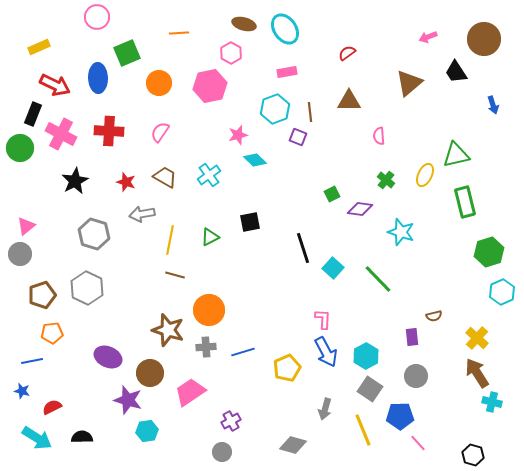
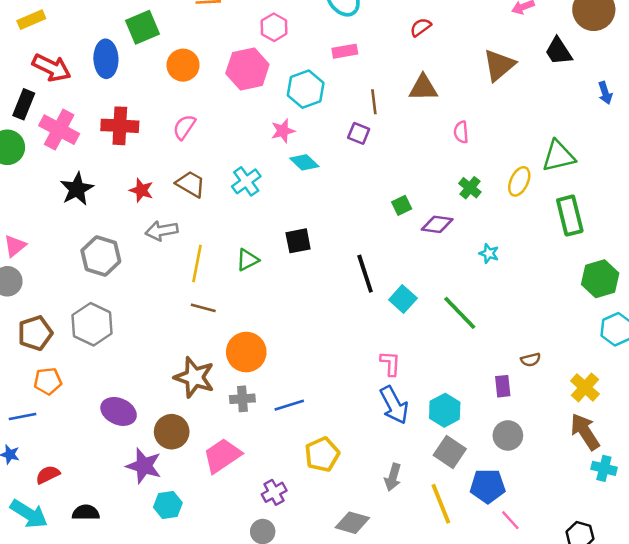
cyan hexagon: (275, 109) -> (306, 89), moved
cyan star: (401, 232) -> (489, 253), size x0.6
yellow pentagon: (287, 368) -> (322, 454), moved

